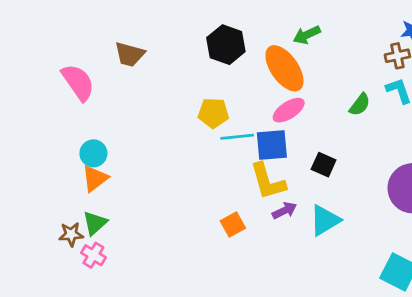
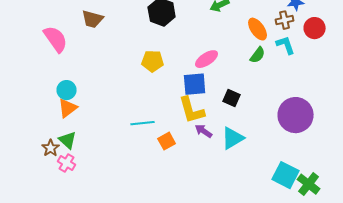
orange ellipse: (284, 68) -> (258, 29), moved, size x0.7
cyan line: (237, 137) -> (143, 123), moved
purple arrow: (284, 211) -> (204, 131), turned -120
green triangle: (95, 223) -> (68, 140), turned -36
brown star: (71, 234) -> (51, 148), turned -30

